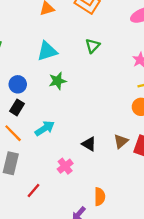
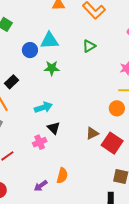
blue circle: (18, 84) -> (30, 50), moved
cyan arrow: (45, 128) -> (43, 107), moved
black triangle: (89, 144) -> (54, 128), moved

